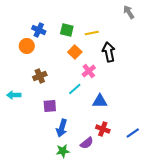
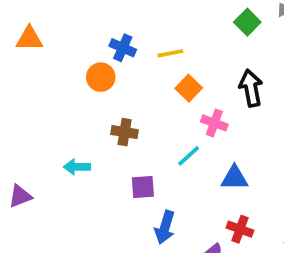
green square: (67, 30) -> (247, 22), moved, turned 32
yellow line: (92, 33) -> (170, 53), moved
pink cross: (89, 71) -> (214, 123), turned -32
brown cross: (40, 76) -> (125, 132), turned 32

